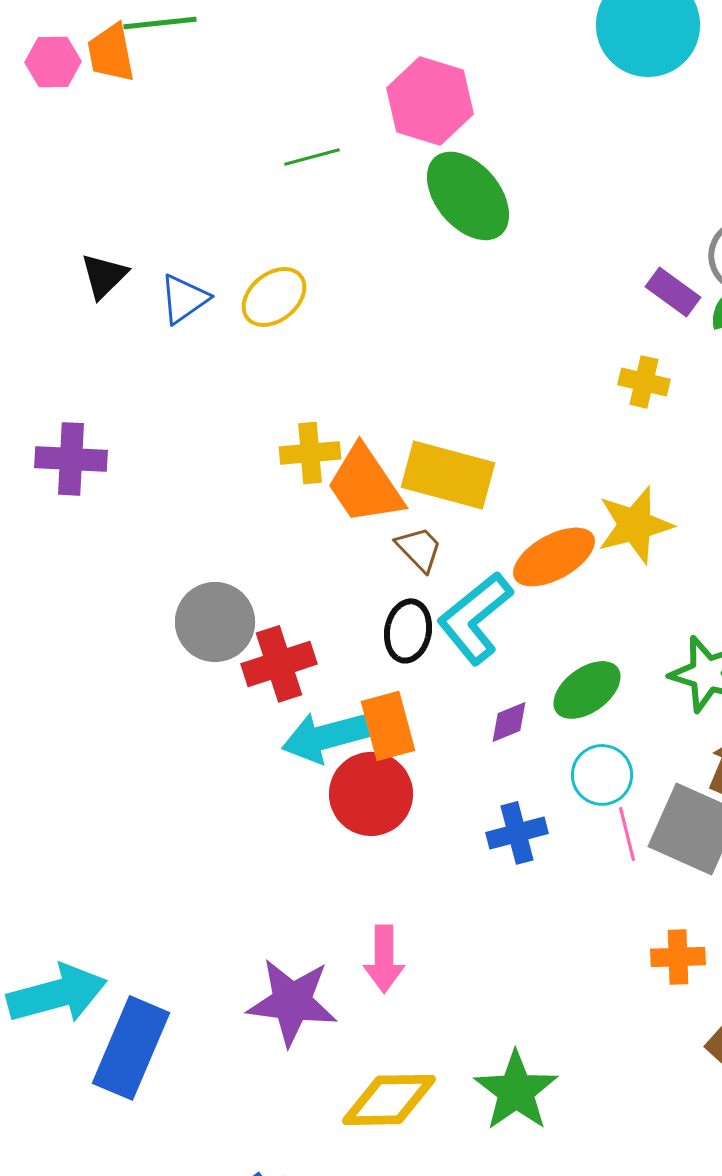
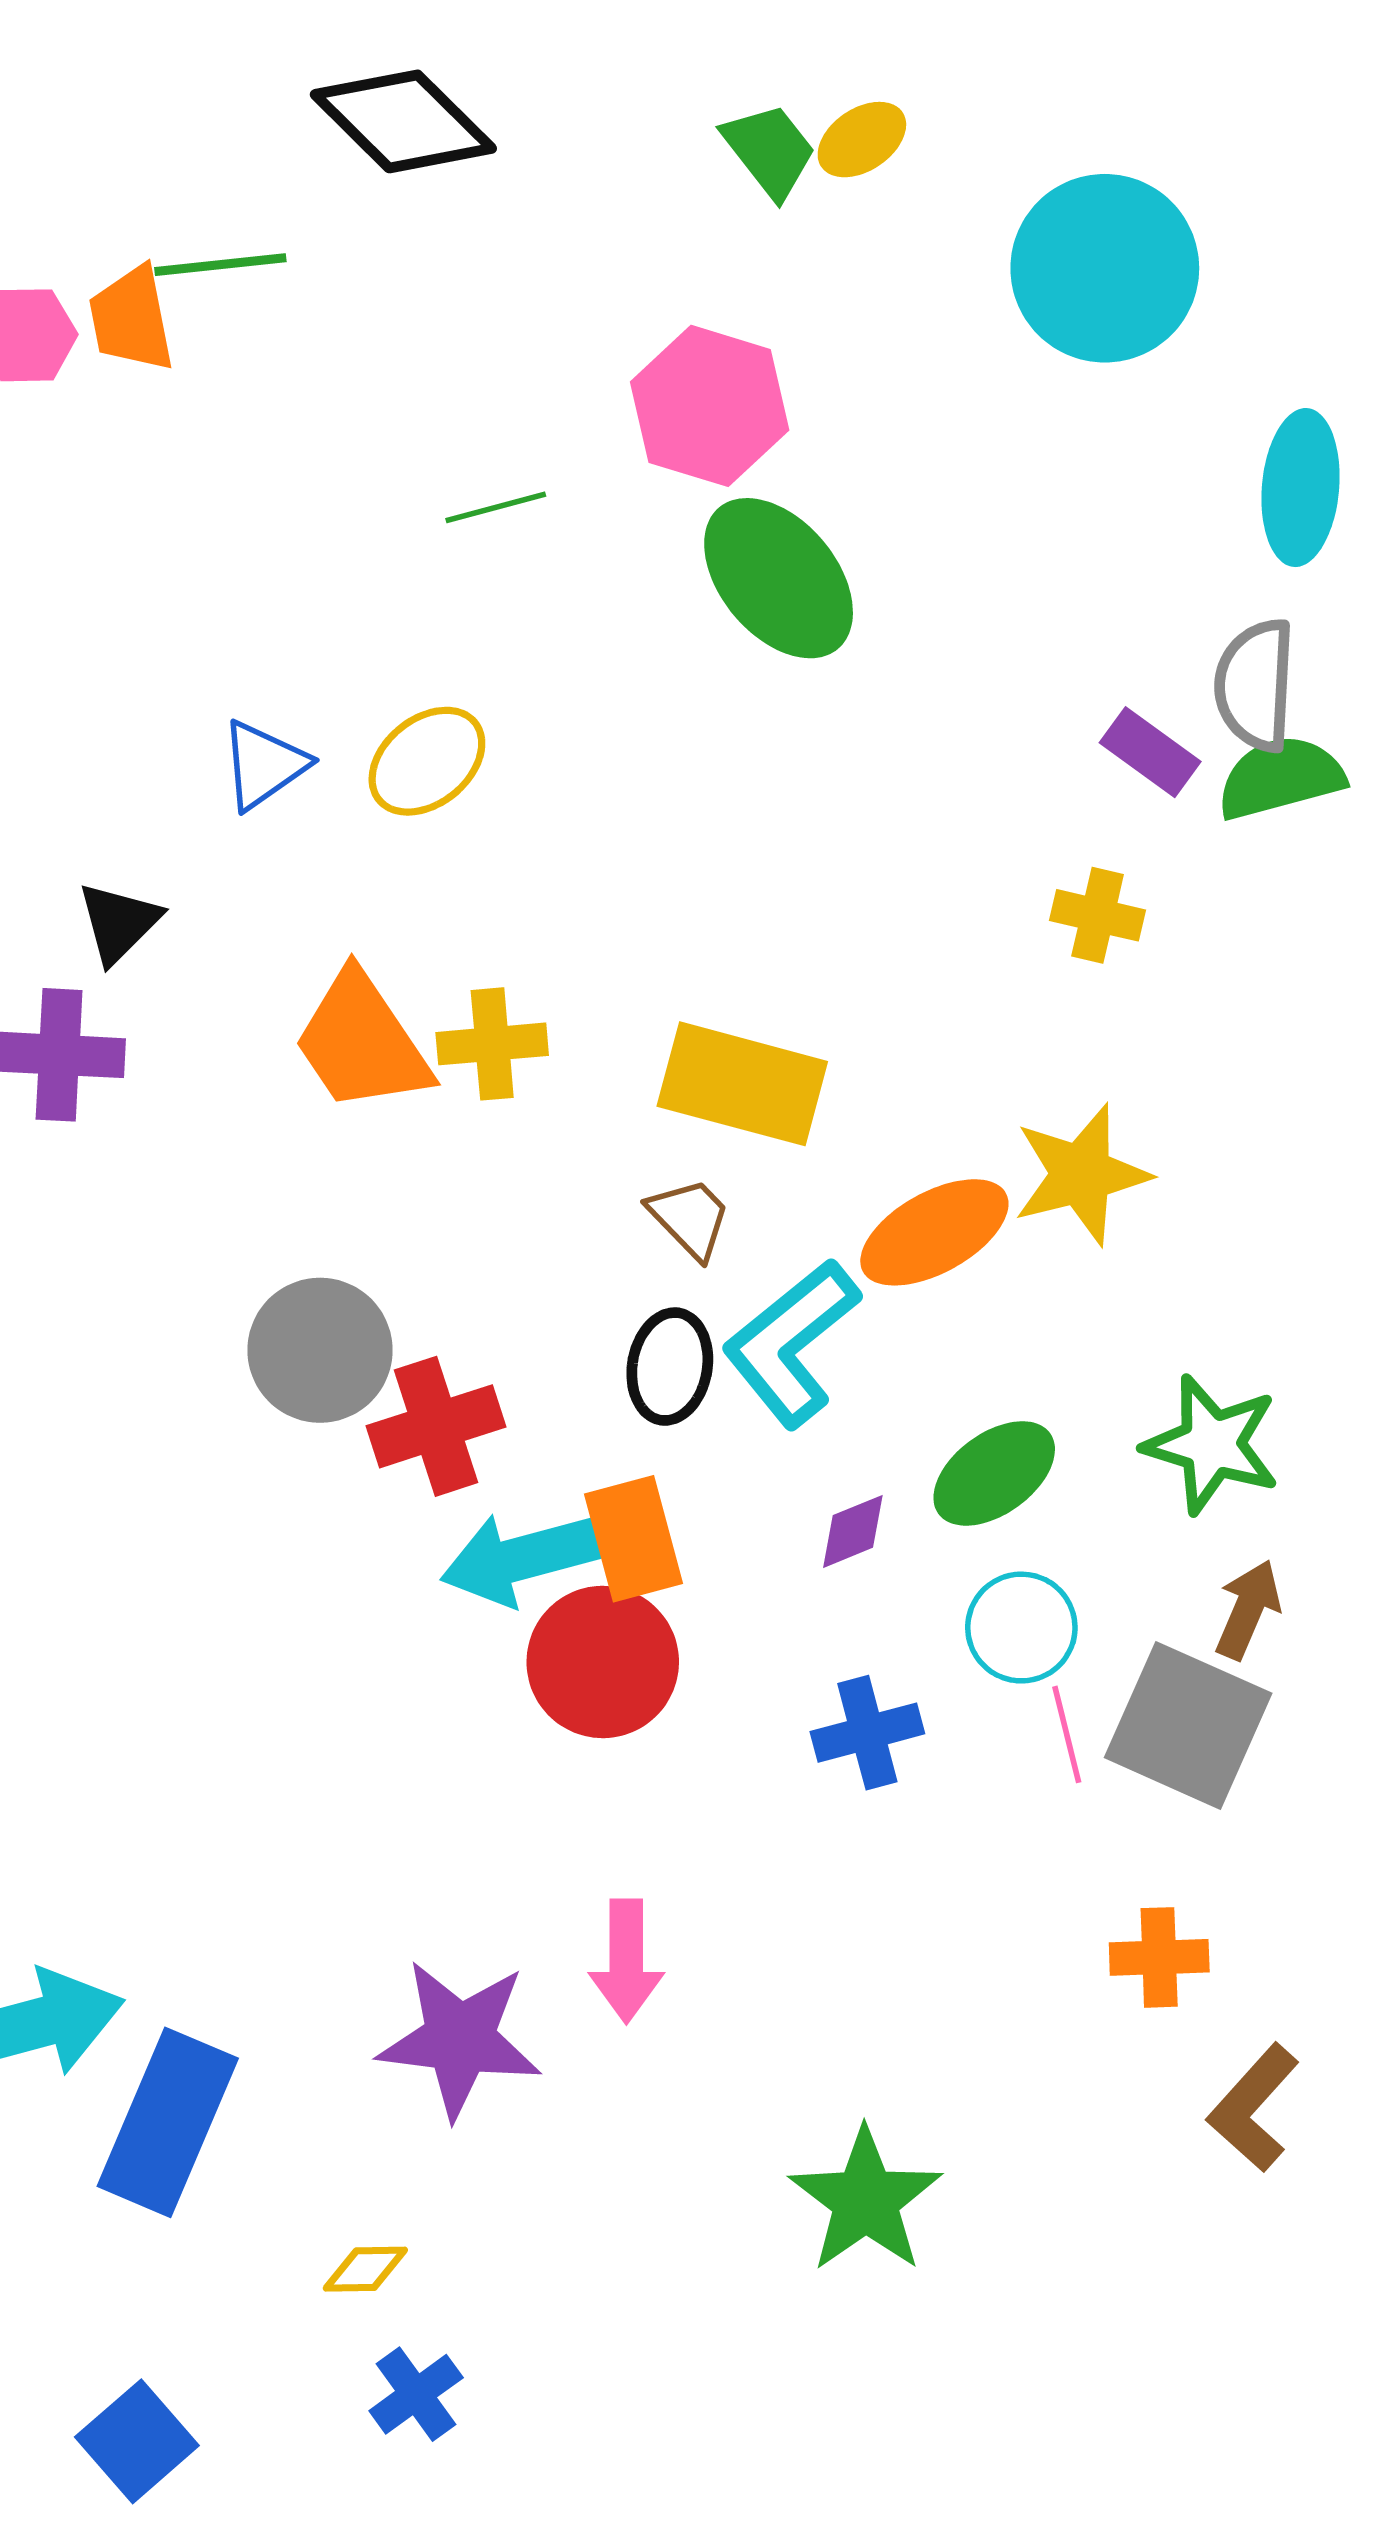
black triangle: (104, 276) -> (119, 923), moved
orange trapezoid: (365, 485) -> (362, 1042), moved
yellow diamond: (389, 1100) -> (365, 2269), moved, size x0.5

